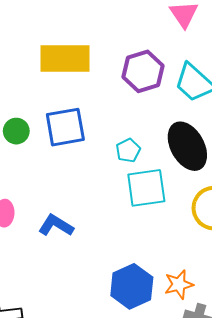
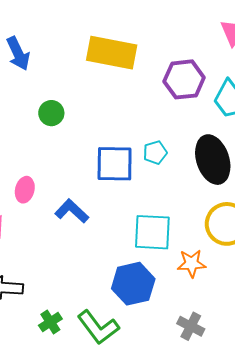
blue square: (65, 127) -> (115, 164), moved
cyan square: (146, 188) -> (152, 232), moved
orange star: (179, 284) -> (192, 263), moved

